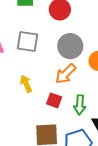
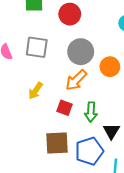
yellow arrow: (26, 84) -> (35, 91), turned -120

